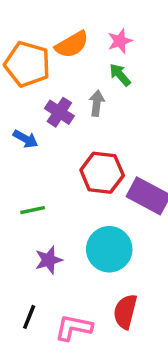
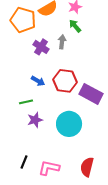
blue arrow: (26, 139) -> (38, 81), moved
purple star: (49, 260) -> (35, 120), moved
red semicircle: (125, 312) -> (87, 167), moved

